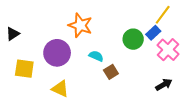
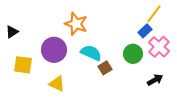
green circle: (133, 39) -> (133, 54), moved
cyan semicircle: (96, 56) -> (91, 53), size x1.5

